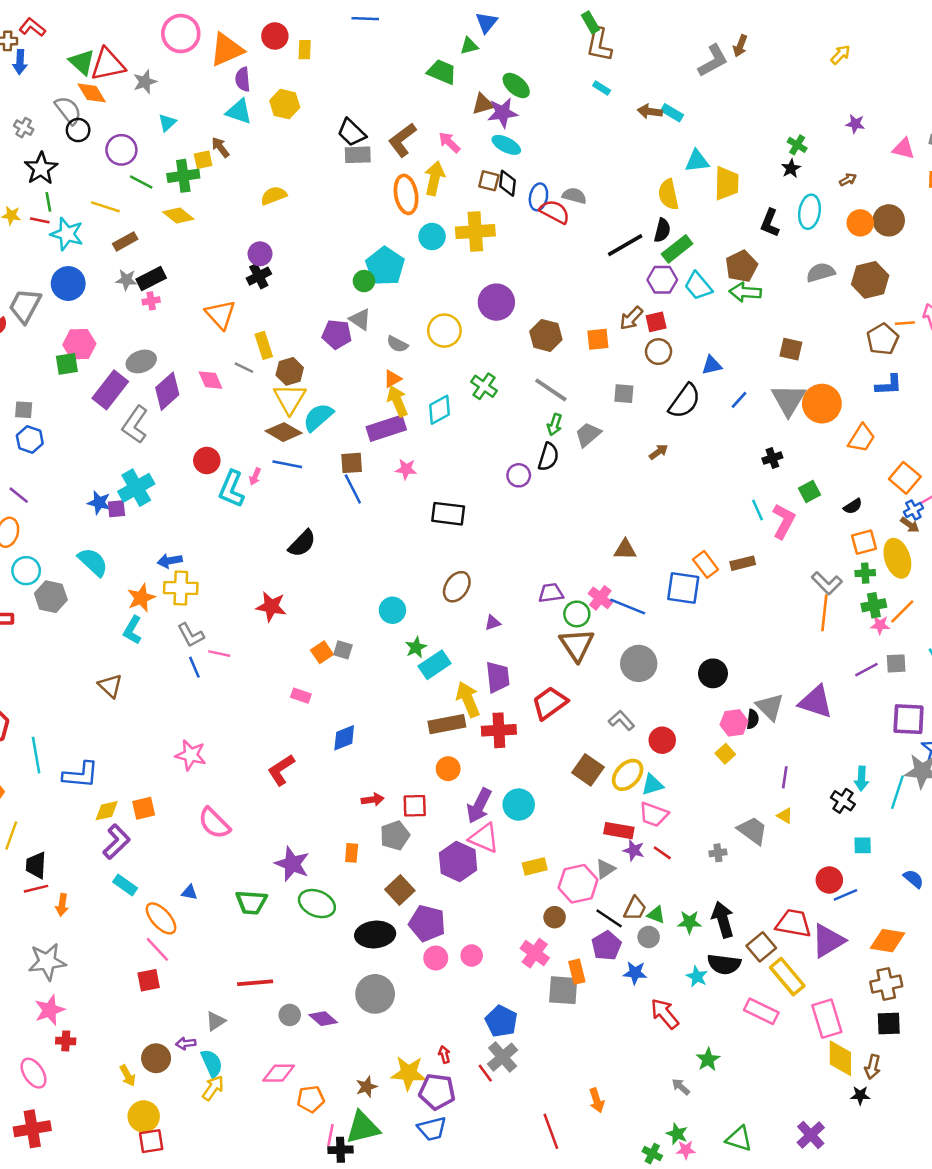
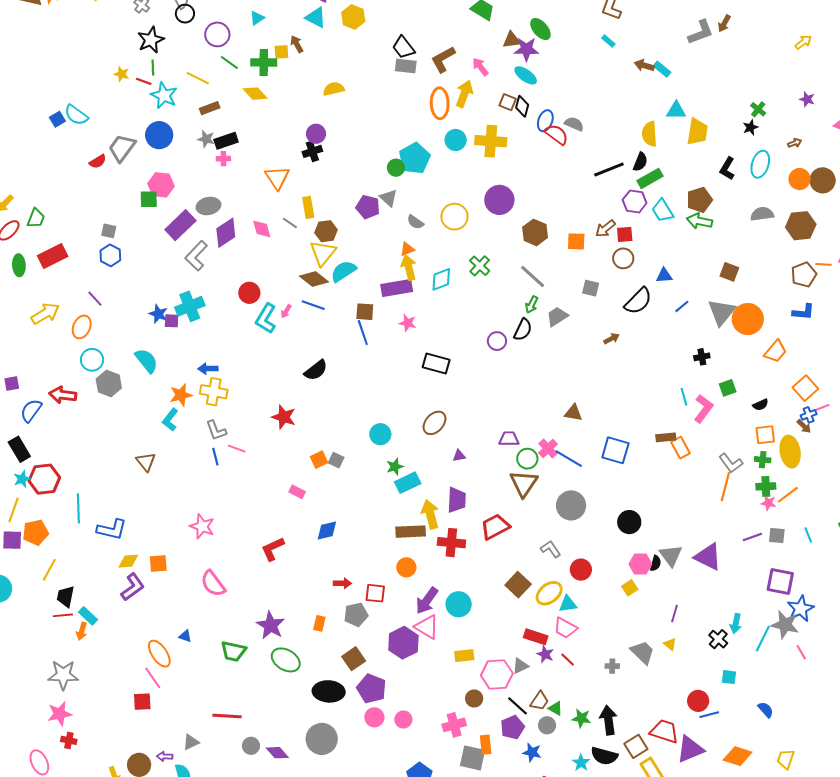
orange rectangle: (706, 564) -> (681, 448), moved
cyan rectangle: (125, 885) -> (88, 616), moved
pink cross: (535, 953) -> (454, 725), turned 30

